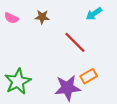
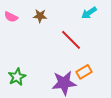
green star: (18, 81) -> (17, 77), size x0.7

